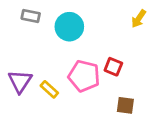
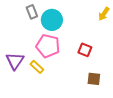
gray rectangle: (31, 16) -> (32, 12), moved, turned 56
pink pentagon: (84, 76) -> (48, 46), moved

